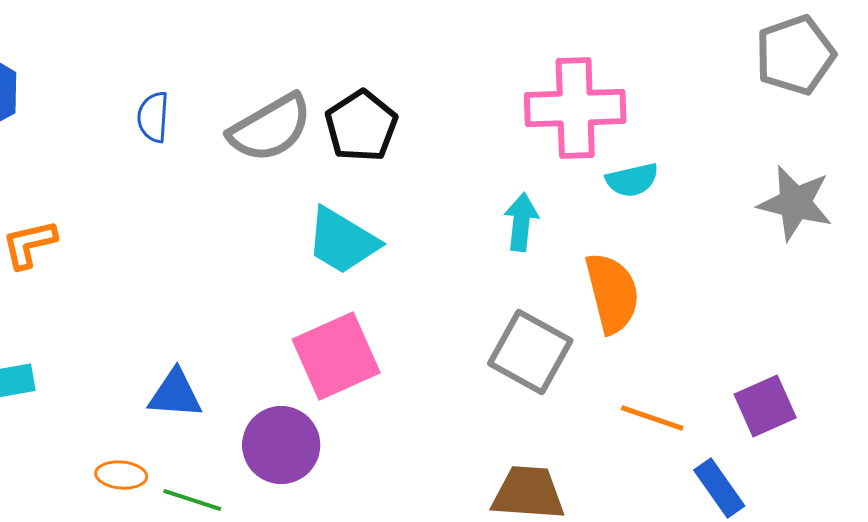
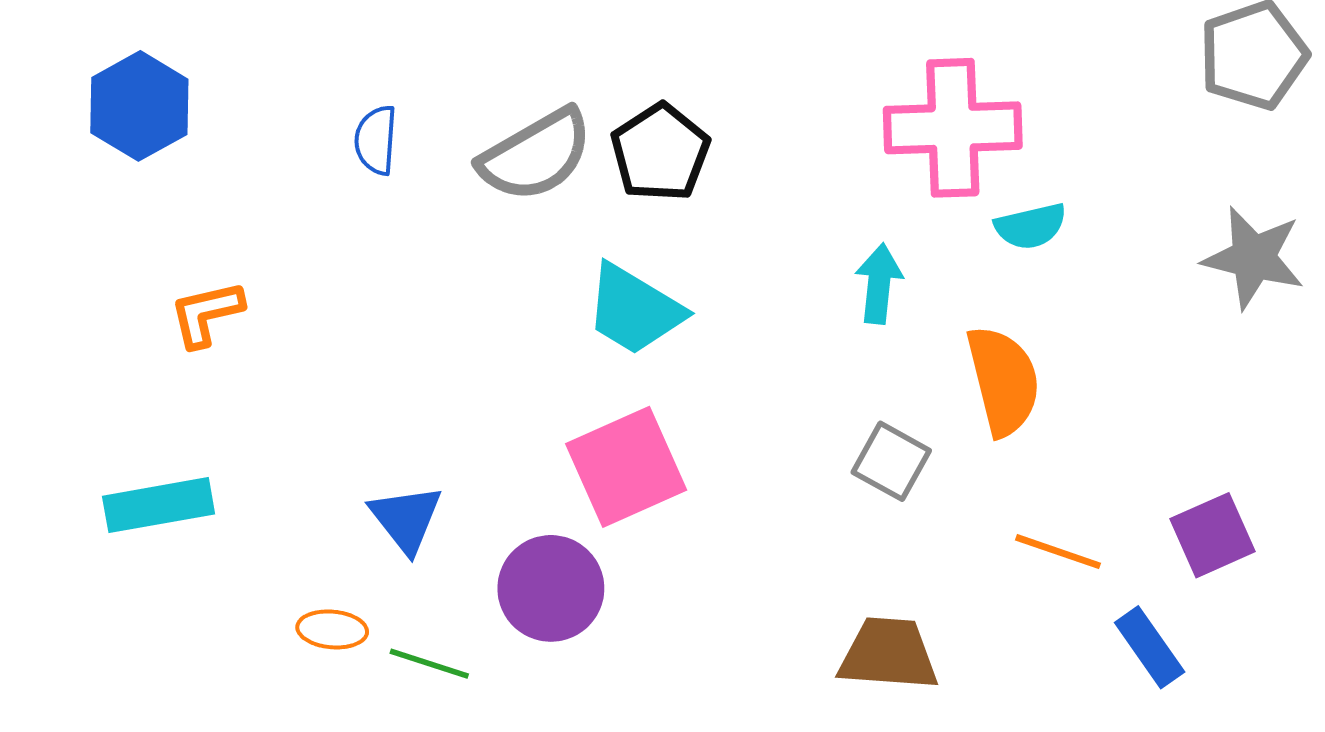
gray square: (530, 352) -> (891, 461), size x0.7
blue triangle: (175, 394) -> (406, 519), turned 48

